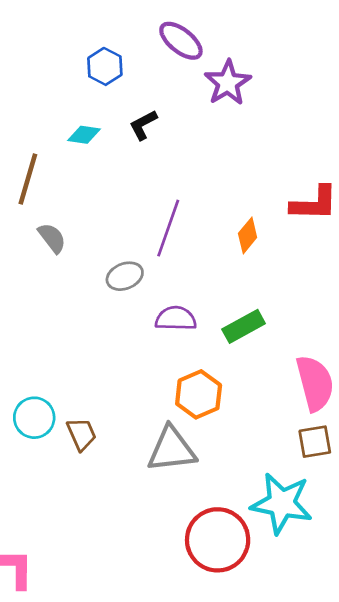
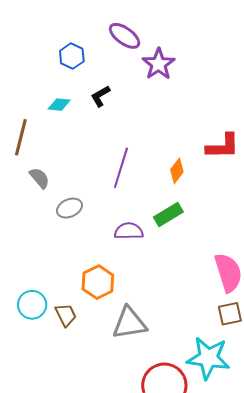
gray ellipse: (125, 276) -> (69, 208), moved
green rectangle: (244, 326) -> (168, 214), moved
orange hexagon: (199, 394) -> (98, 282), moved

